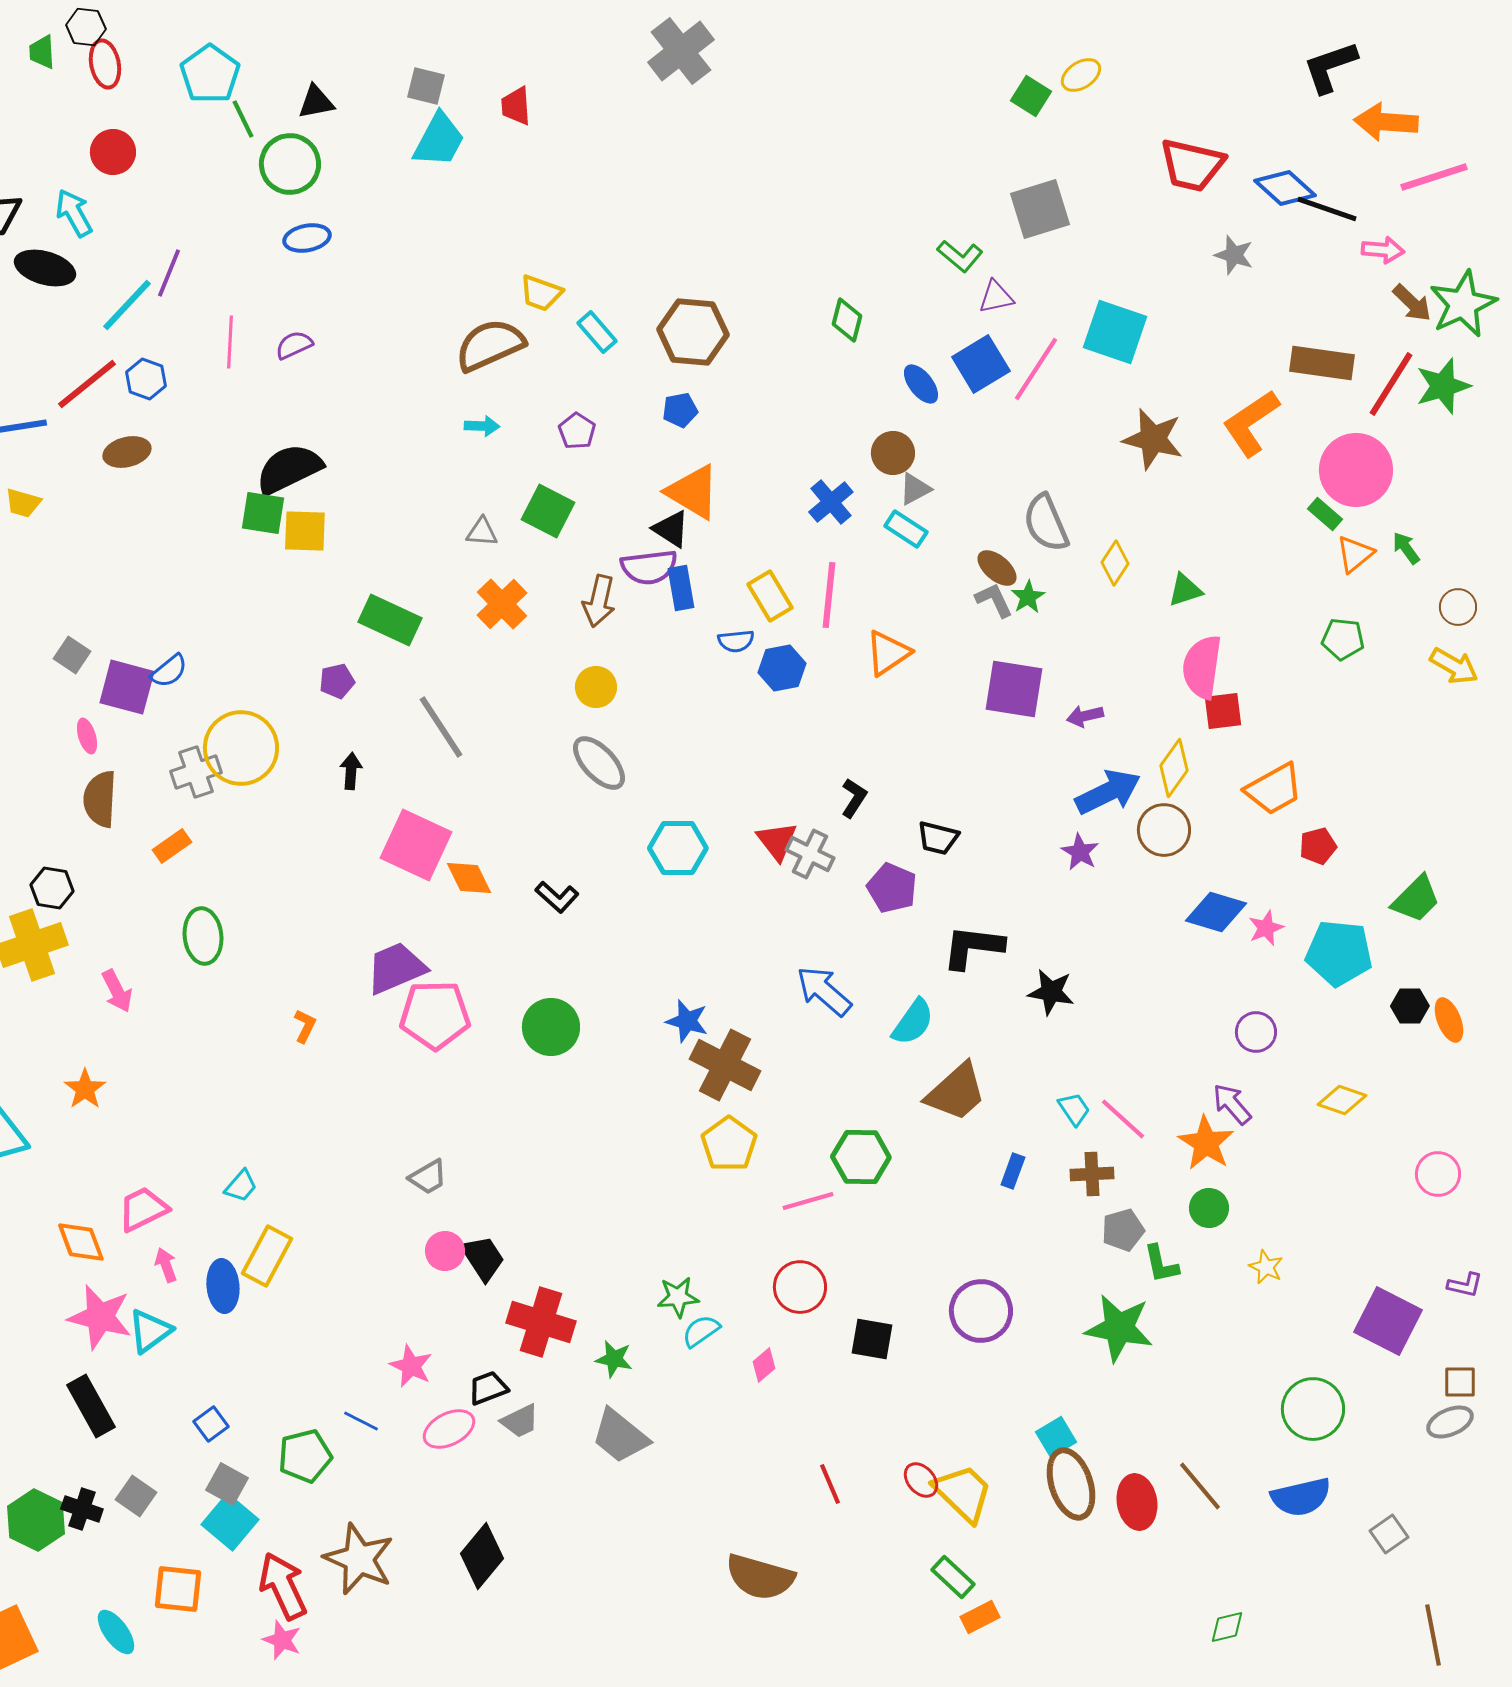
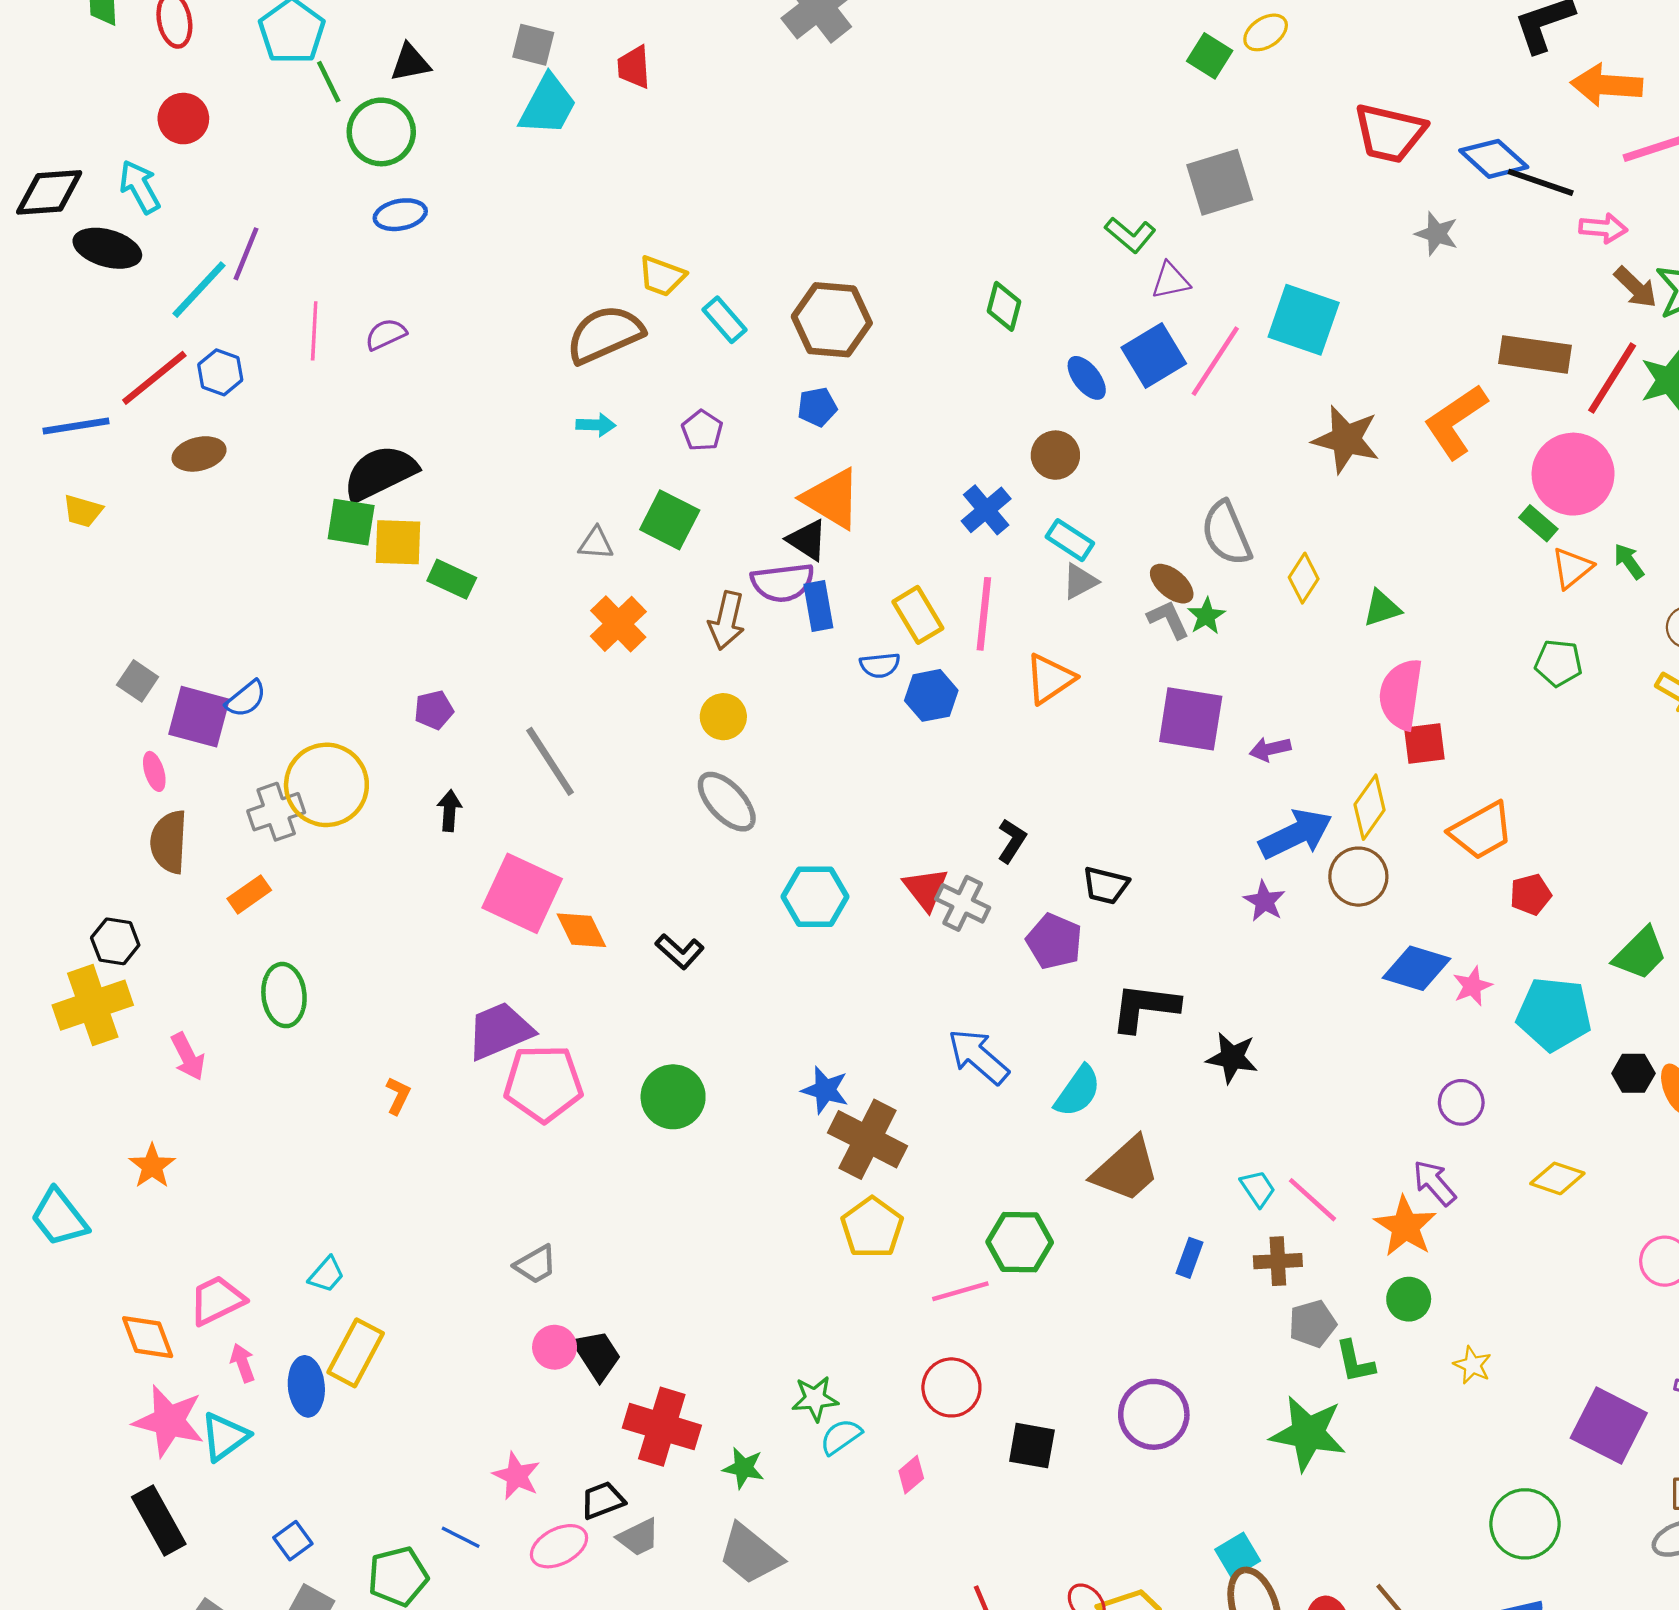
gray triangle: (915, 489) -> (1080, 581), moved
green rectangle: (390, 620) -> (452, 579), moved, size x0.7

